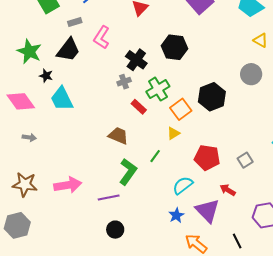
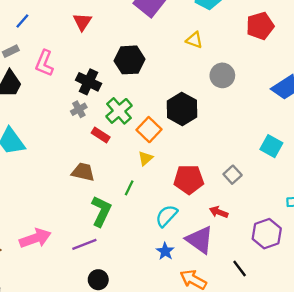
yellow triangle: (261, 40) -> (194, 40), moved

